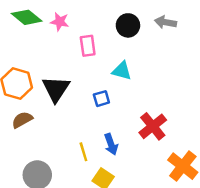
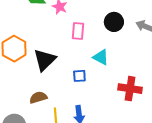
brown semicircle: (22, 120) -> (38, 97), moved
red cross: (153, 126) -> (130, 89), moved, turned 35

